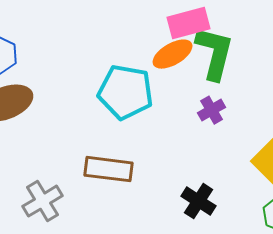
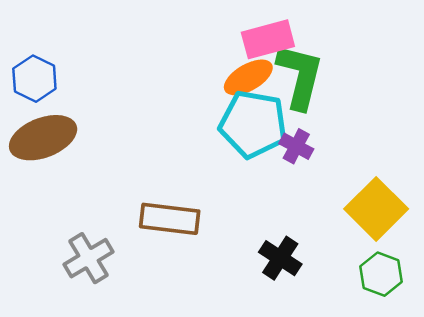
cyan pentagon: (126, 92) -> (253, 124), moved
purple cross: (212, 110) -> (296, 146), turned -32

